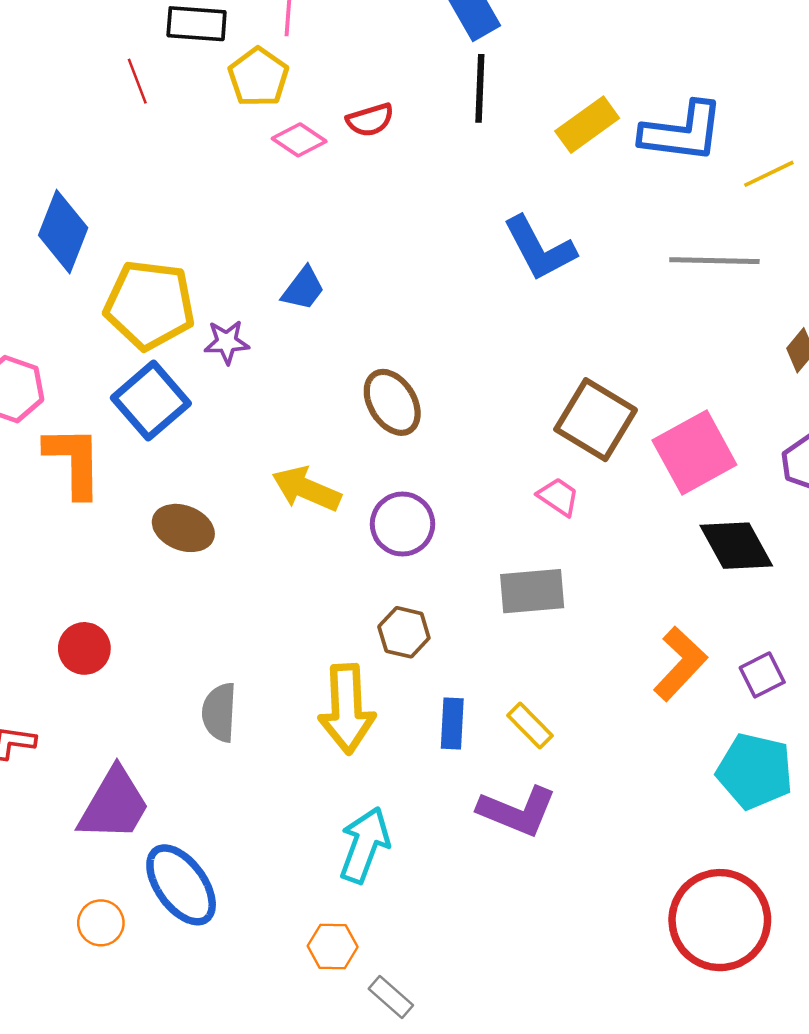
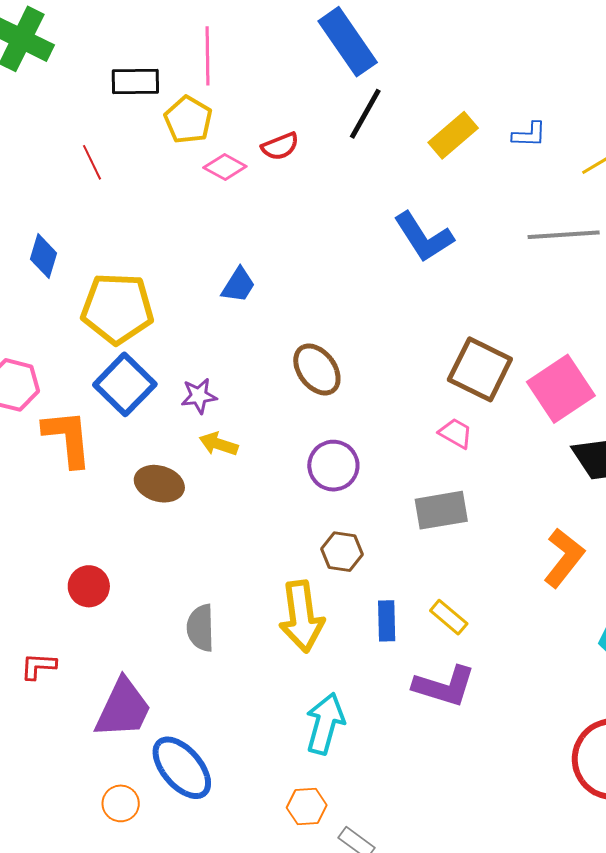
red line: (137, 81) -> (92, 162), moved
black line: (480, 88) -> (365, 114), turned 32
blue L-shape: (682, 132) -> (529, 135), size x0.5
blue diamond: (63, 232) -> (44, 256), size x0.7
purple star: (227, 342) -> (199, 396), moved
yellow arrow: (306, 489) -> (219, 444), moved, size x0.7

